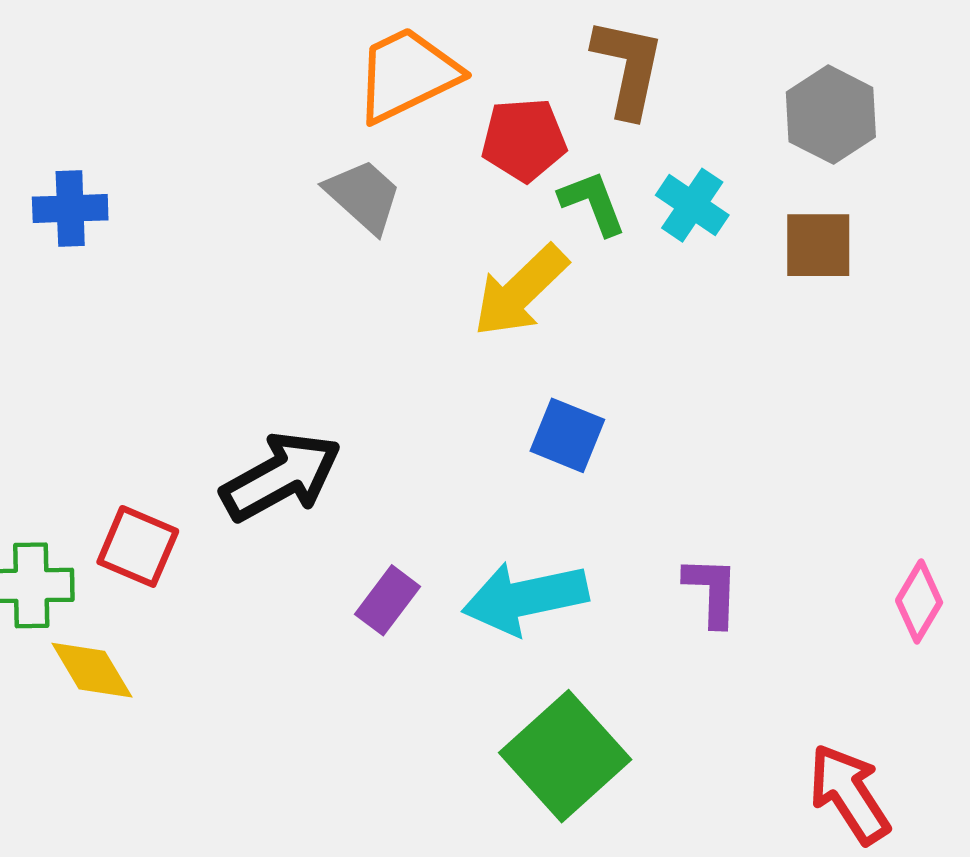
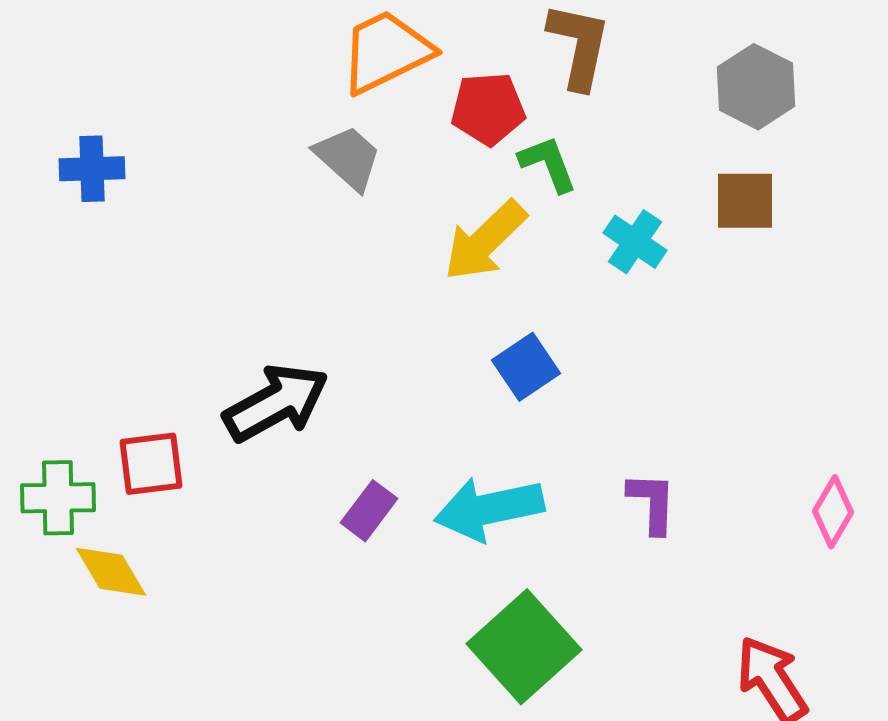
cyan cross: (692, 205) -> (635, 242), moved
blue square: (567, 435) -> (526, 367), turned 34
red square: (138, 546) -> (151, 464), turned -30

